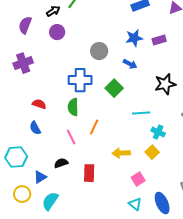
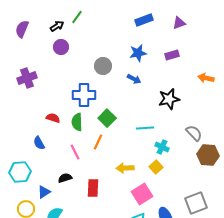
purple semicircle: (25, 25) -> (22, 29), moved
purple rectangle: (159, 40) -> (172, 55), moved
green square: (114, 88) -> (107, 118), moved
red semicircle: (39, 104) -> (53, 118), moved
pink square: (138, 179) -> (142, 194), size x1.5

